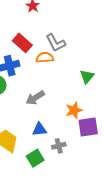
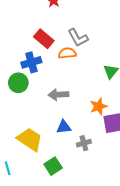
gray arrow: (35, 98) -> (58, 95), turned 30
green square: (35, 158) -> (53, 166), moved

